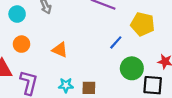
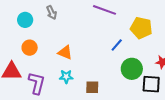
cyan star: (66, 85) -> (66, 77), moved

